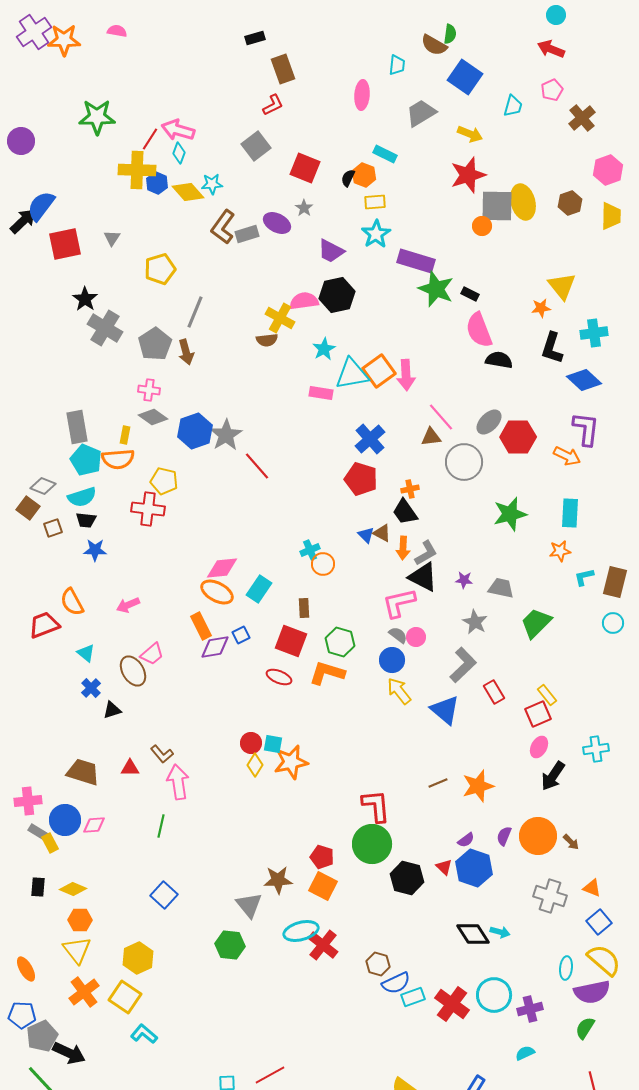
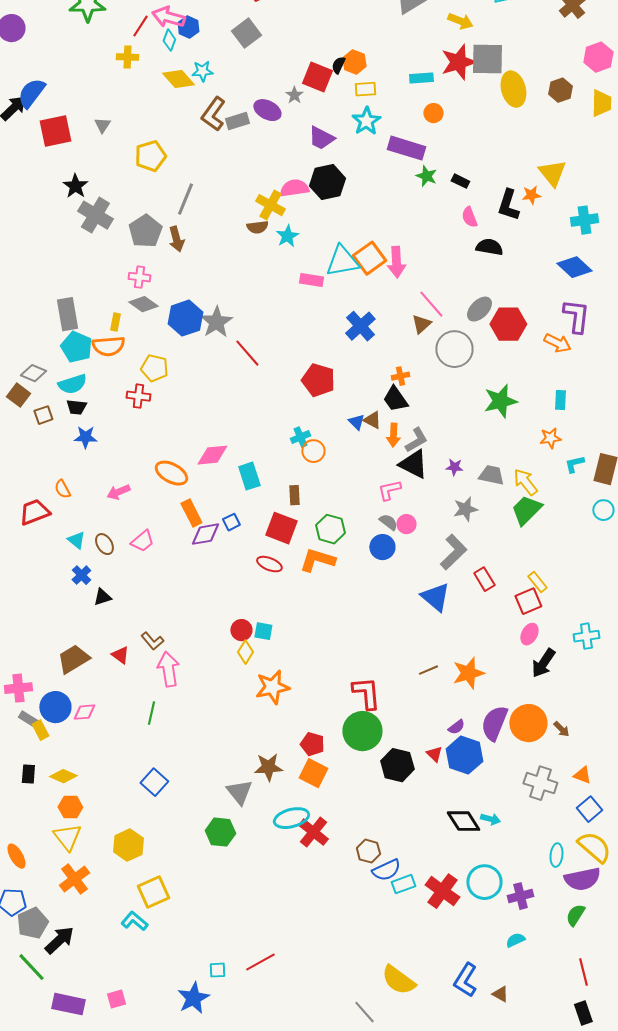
cyan rectangle: (385, 154) -> (421, 78), moved, turned -30
red square: (305, 168) -> (317, 77), moved
yellow cross: (137, 170) -> (127, 57), size x0.6
blue hexagon: (157, 183) -> (188, 27), moved
gray square: (497, 206) -> (487, 59), moved
orange circle: (482, 226) -> (433, 113), moved
green star: (436, 289) -> (426, 176), size x0.6
pink semicircle: (479, 330) -> (469, 217), size x0.6
black L-shape: (552, 348) -> (508, 205), moved
cyan star: (324, 349) -> (287, 236), moved
brown triangle: (431, 437) -> (421, 324), turned -35
red pentagon: (361, 479) -> (318, 380), moved
red cross: (148, 509) -> (138, 396), size x0.7
cyan rectangle: (570, 513) -> (560, 400), size x0.7
cyan rectangle: (259, 589) -> (249, 476), turned -52
orange ellipse: (217, 592) -> (171, 473), moved
orange semicircle: (72, 602) -> (62, 489), size x0.7
pink L-shape: (399, 603) -> (389, 490), size x0.7
gray star: (475, 622) -> (465, 509), turned 30
brown ellipse: (133, 671) -> (104, 544), moved, size x0.7
yellow arrow: (399, 691) -> (525, 482), moved
orange star: (291, 762) -> (272, 687), moved
red triangle: (130, 768) -> (120, 655), turned 36
brown trapezoid: (83, 772) -> (73, 659), turned -48
purple semicircle: (504, 836) -> (494, 723), size x1.8
yellow square: (125, 997) -> (153, 892), moved, turned 32
black arrow: (69, 1053) -> (59, 940), turned -68

